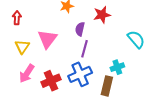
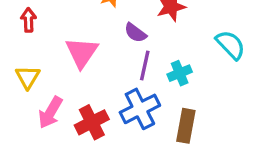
purple semicircle: (80, 29) -> (135, 33), turned -64
yellow triangle: (22, 47) -> (28, 77), moved
cyan cross: (117, 67) -> (180, 73), moved

